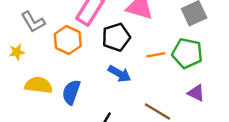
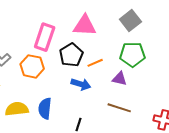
orange line: (156, 55) -> (95, 63), moved
purple triangle: (196, 93) -> (120, 79), moved

